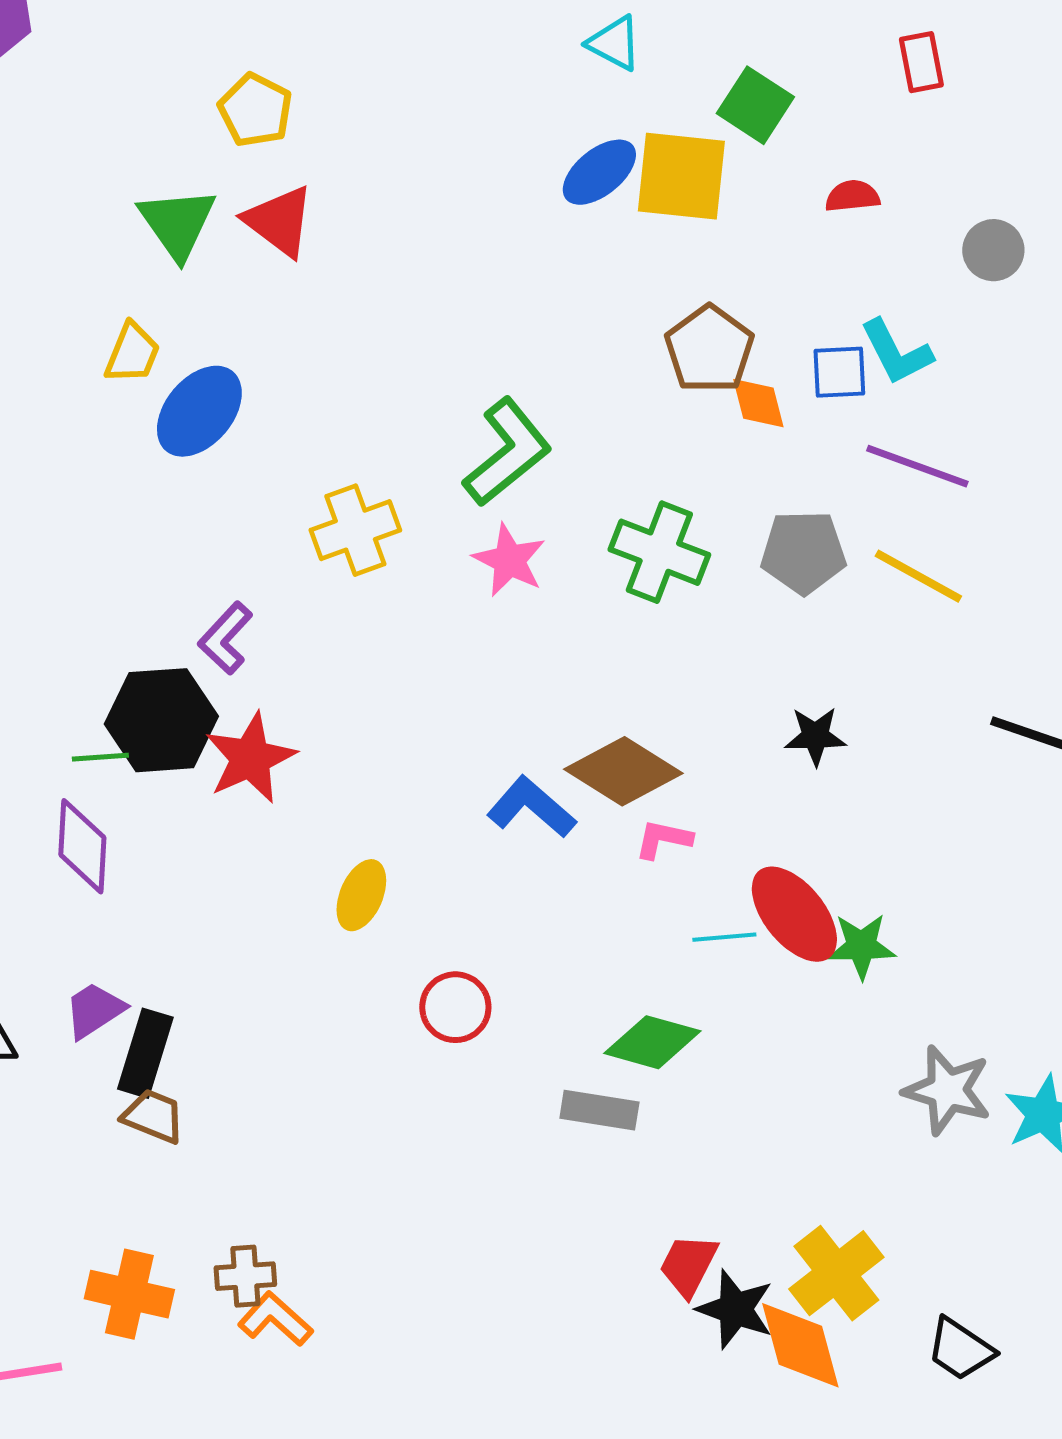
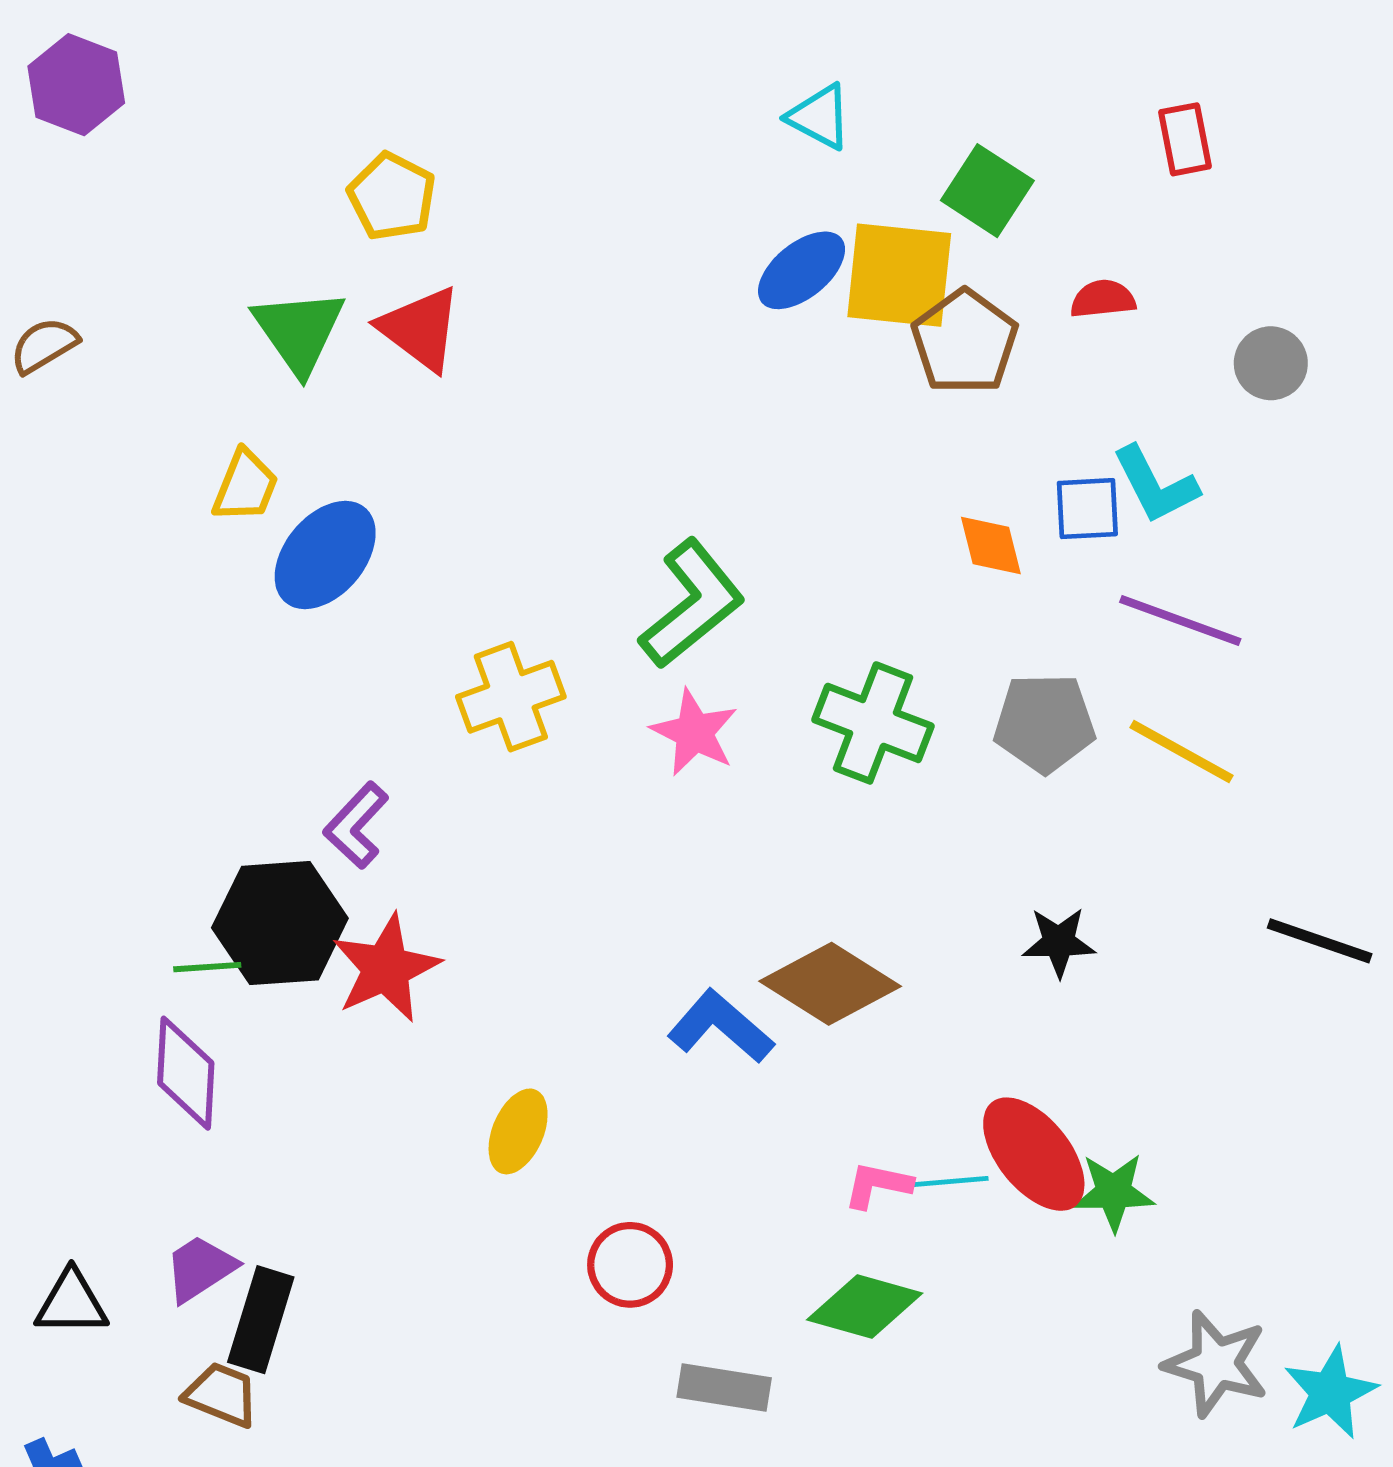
brown pentagon: (709, 349) -> (965, 342), moved
pink L-shape: (663, 839) -> (878, 1185), moved
gray rectangle: (599, 1110) -> (724, 1388), moved
brown trapezoid: (153, 1116) -> (222, 1395), moved

